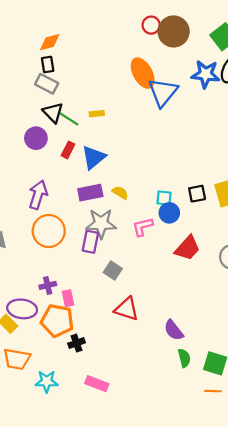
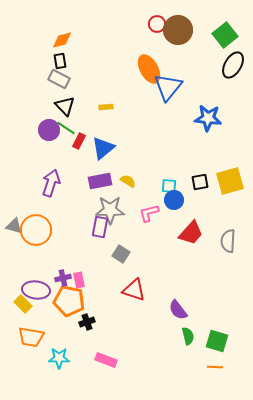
blue star: (206, 74) -> (208, 118), moved
green line: (69, 119) -> (66, 128), moved
orange circle: (49, 231) -> (36, 230), moved
purple cross: (48, 285) -> (63, 278), moved

